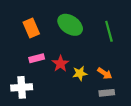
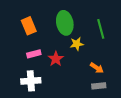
green ellipse: (70, 25) -> (65, 23), turned 45
yellow star: (80, 73) -> (77, 44), moved
white cross: (22, 87) -> (31, 81), moved

